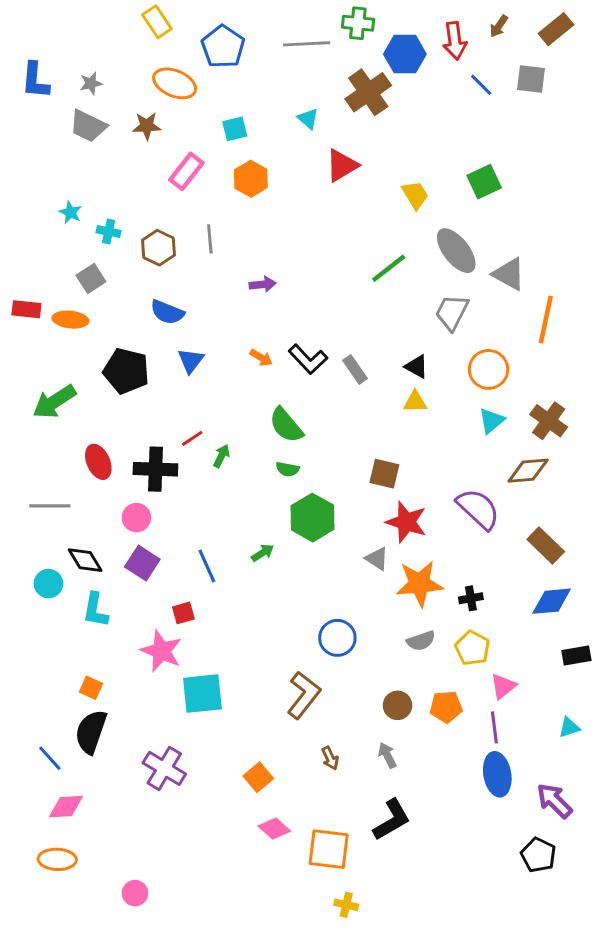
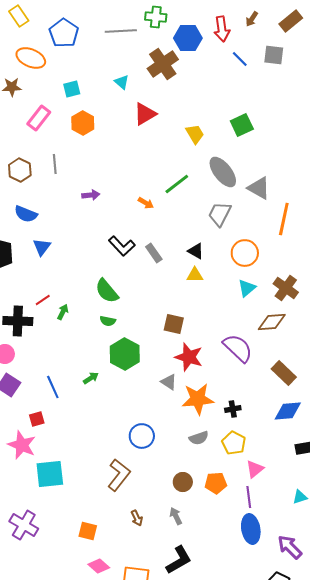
orange arrow: (261, 358) -> (146, 203), moved
orange square: (258, 777) -> (88, 531), turned -36

